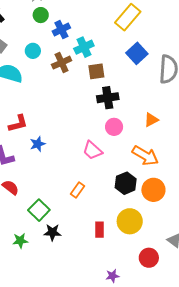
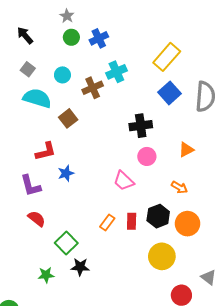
yellow rectangle: (128, 17) -> (167, 57), moved
blue cross: (61, 30) -> (99, 38), moved
blue square: (137, 53) -> (169, 93), moved
brown square: (96, 71) -> (68, 118), moved, turned -30
orange arrow: (145, 156) -> (179, 187), size x0.6
red rectangle: (100, 230) -> (132, 221), moved

